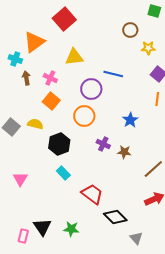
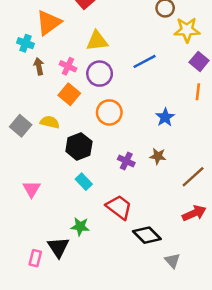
yellow star: (148, 48) -> (187, 30), size x1.5
blue line: (113, 74) -> (144, 61), turned -42
purple circle: (91, 89) -> (100, 74), moved
purple cross: (103, 144) -> (126, 161), moved
green star: (71, 229) -> (80, 227), moved

